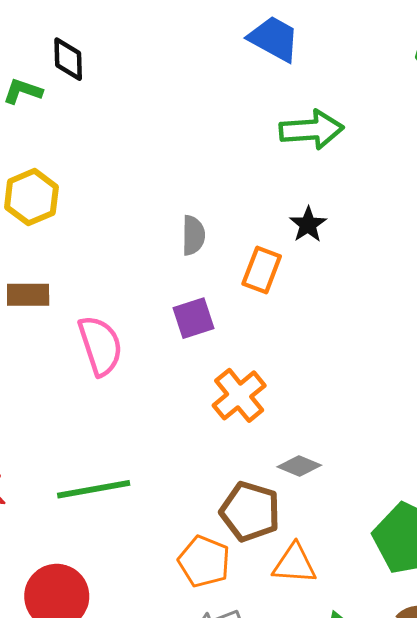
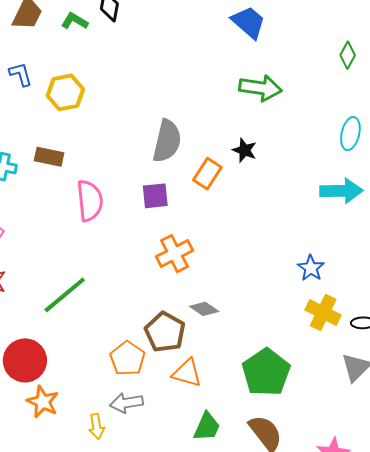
black star: (308, 225) -> (245, 150), turned -30
gray semicircle: (193, 235) -> (167, 141), size x1.6
green line: (94, 489) -> (65, 295), turned -42

